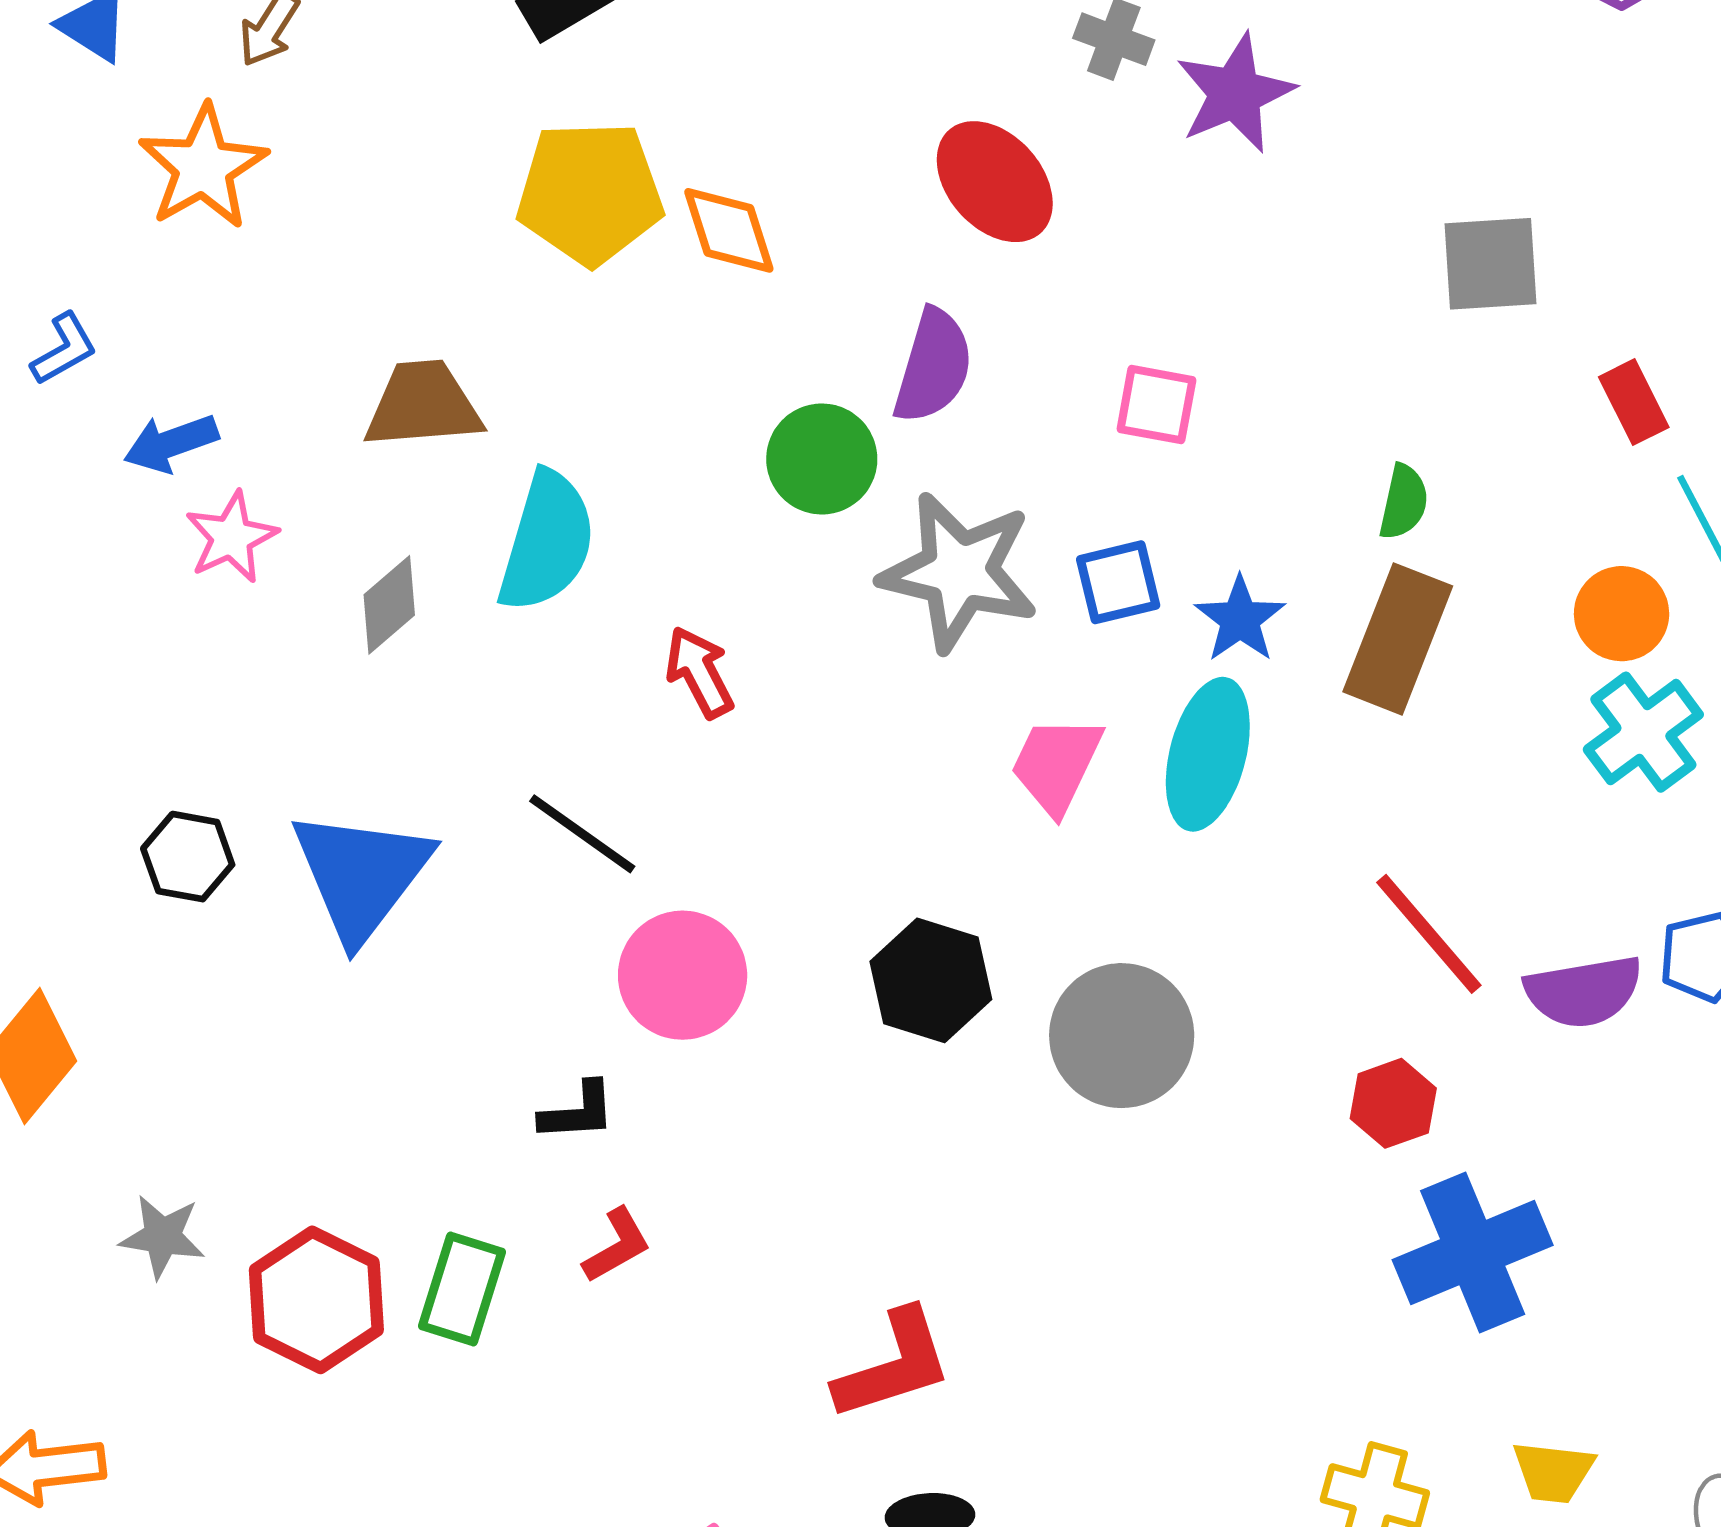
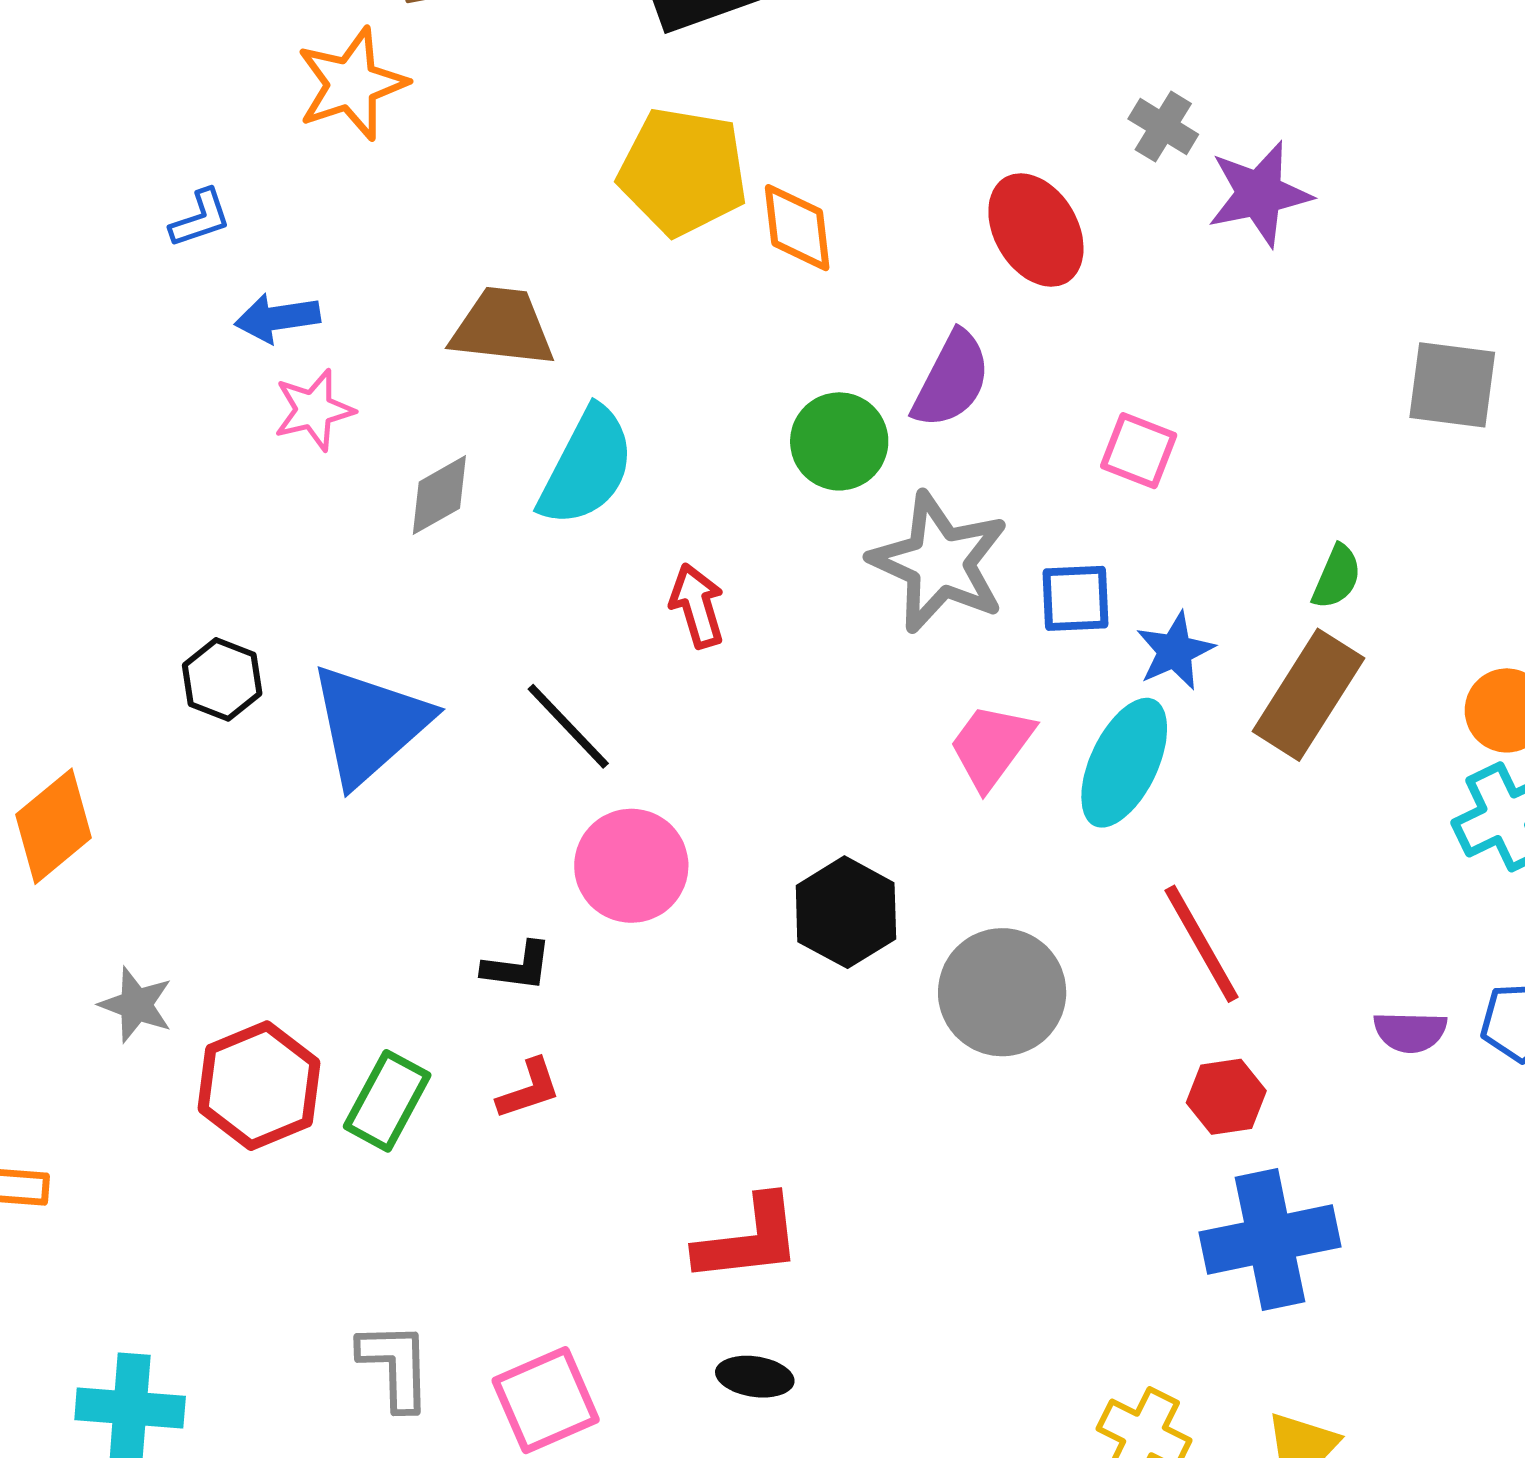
red line: (1429, 934) -> (1202, 944), moved
purple semicircle: (1584, 991) -> (1410, 1032), size x0.7

